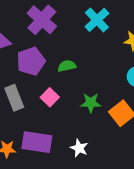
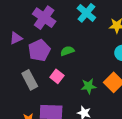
green star: (91, 103) -> (88, 86), moved

